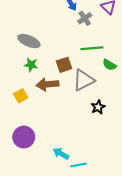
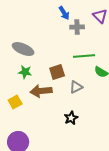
gray cross: (85, 18) -> (77, 27), turned 32
gray triangle: (84, 80) -> (76, 87), size x0.6
black star: (98, 107) -> (71, 118), moved

